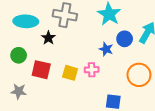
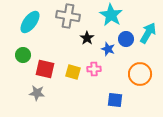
cyan ellipse: (26, 21) -> (30, 22), turned -55
black star: (48, 38) -> (87, 38), moved
gray star: (19, 91) -> (37, 93), moved

